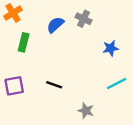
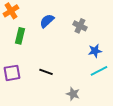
gray cross: (84, 19) -> (80, 26), moved
blue star: (111, 48) -> (95, 51), moved

